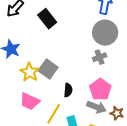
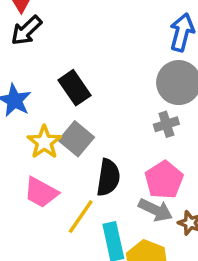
black rectangle: (47, 19) -> (74, 88), moved
black semicircle: (68, 90) -> (108, 177), size x1.5

